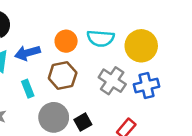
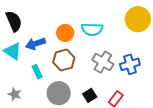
yellow circle: (141, 46) -> (138, 19), moved
black square: (83, 122) -> (90, 95), moved

